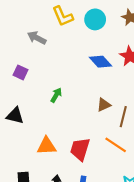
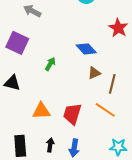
blue diamond: (101, 62) -> (86, 49), moved
purple square: (21, 72) -> (17, 43), size x1.6

